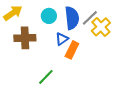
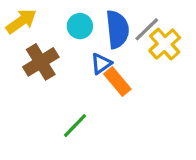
brown cross: (25, 38) -> (41, 62), turned -30
orange rectangle: (72, 50) -> (117, 82), turned -66

